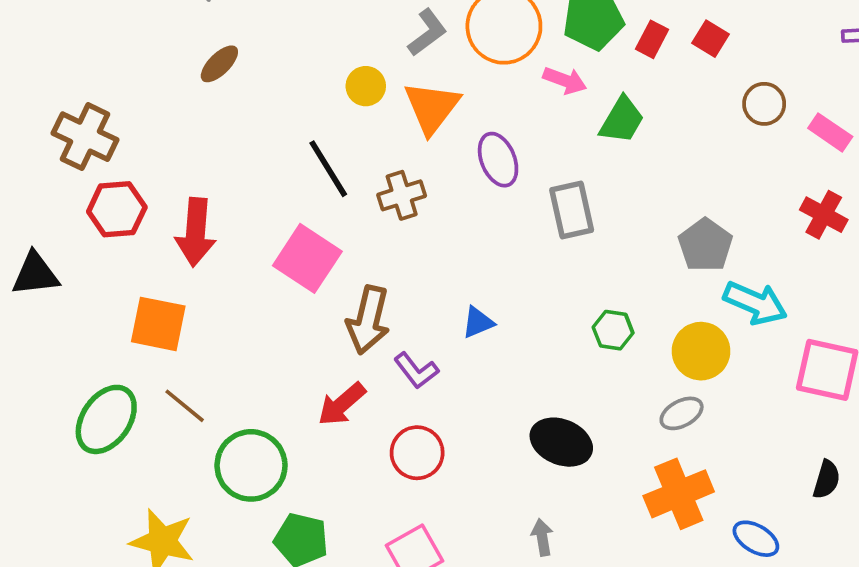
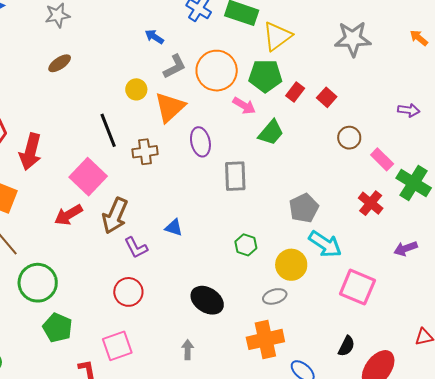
blue triangle: (478, 322) -> (174, 228), turned 30
red arrow: (342, 404) -> (68, 215), moved

